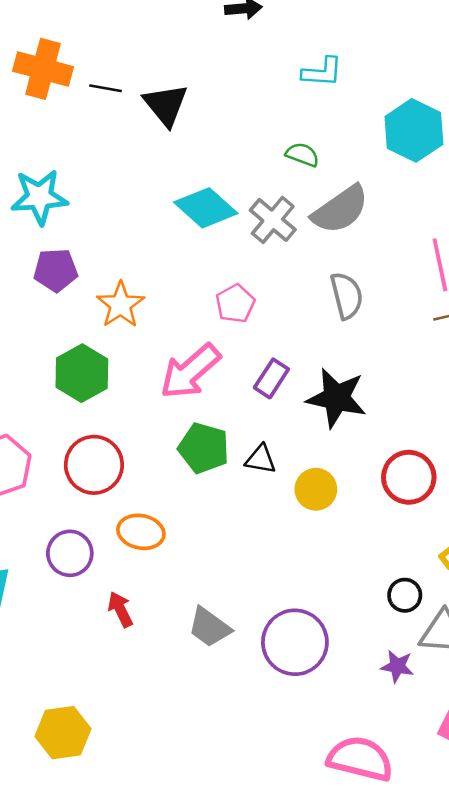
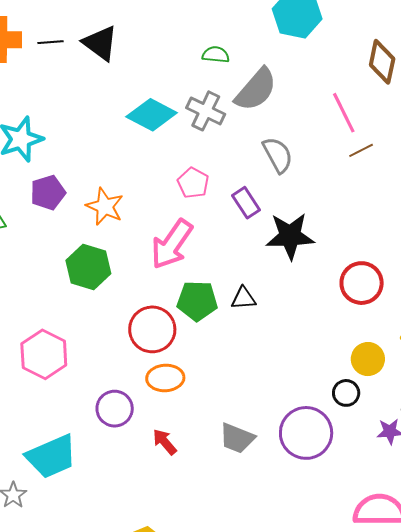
purple rectangle: (271, 378) -> (246, 203), moved, turned -52
red circle: (94, 465) -> (152, 329), moved
yellow circle: (316, 489) -> (368, 359), moved
black circle: (405, 595) -> (346, 393), moved

